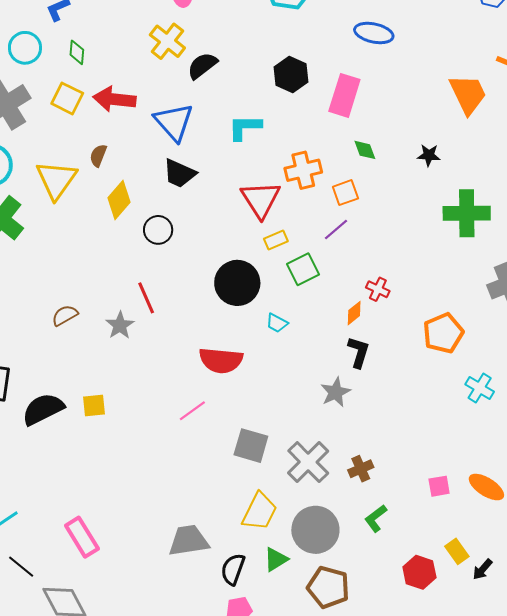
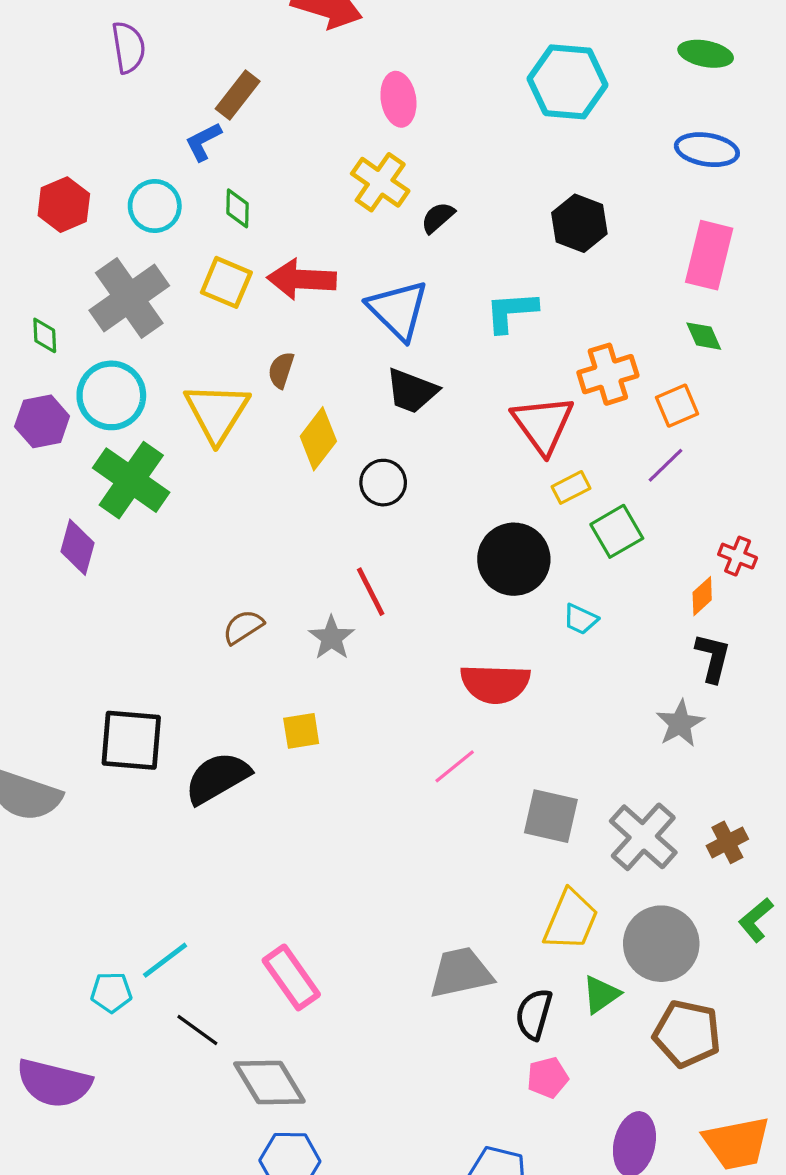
black semicircle: (202, 66) -> (438, 218), size x0.7
pink rectangle: (344, 95) -> (709, 255), moved
yellow square: (94, 406) -> (301, 731), moved

